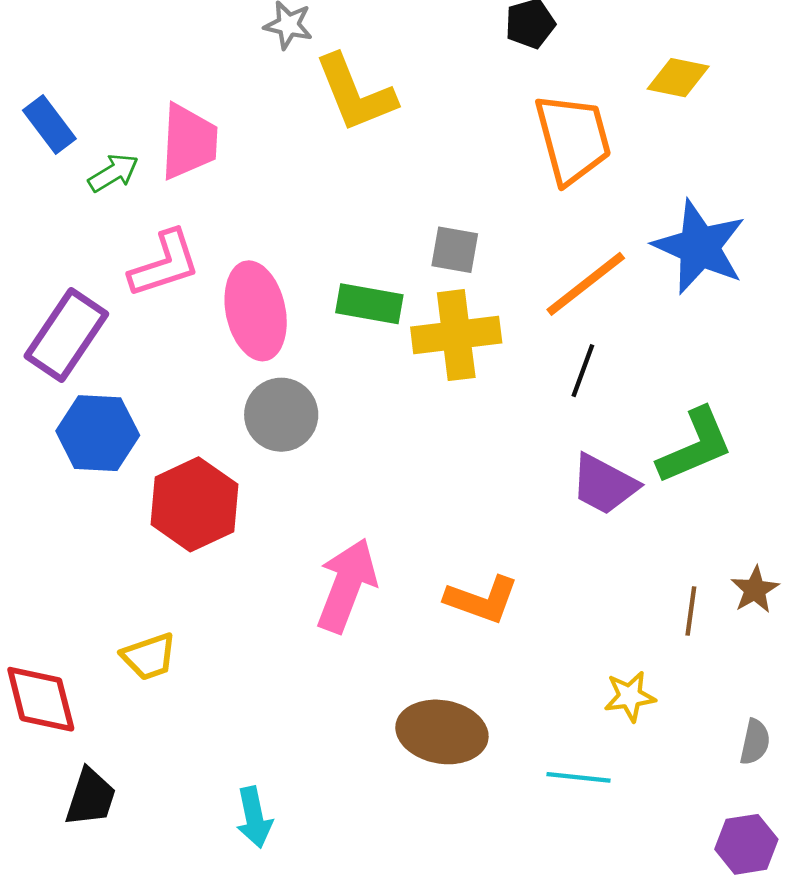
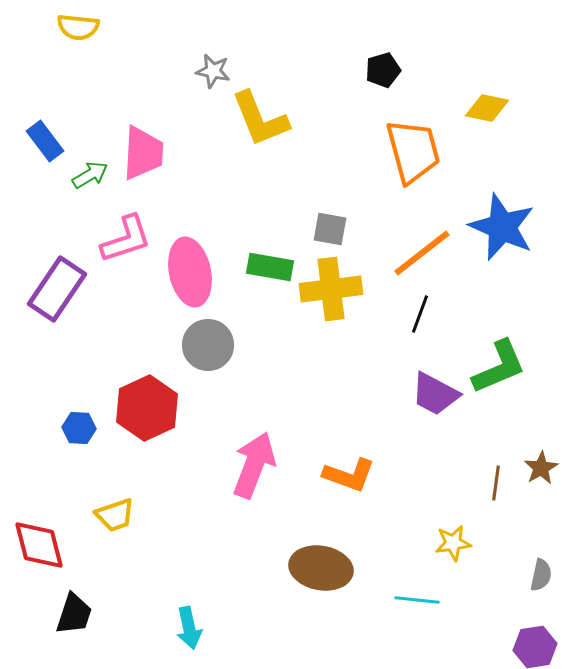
blue hexagon: (98, 433) -> (79, 428), moved, size x0.6

